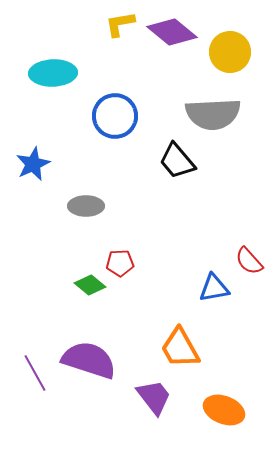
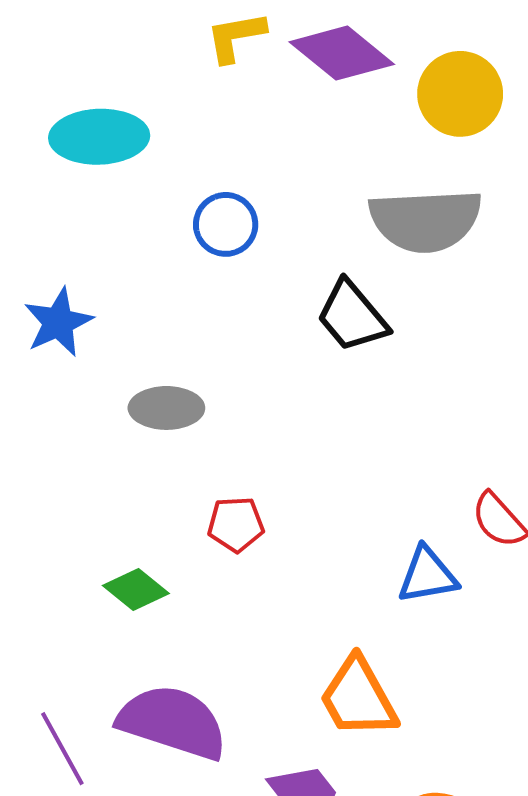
blue circle: (115, 116) -> (226, 224), size x0.7
green diamond: (90, 285) -> (136, 590), moved

